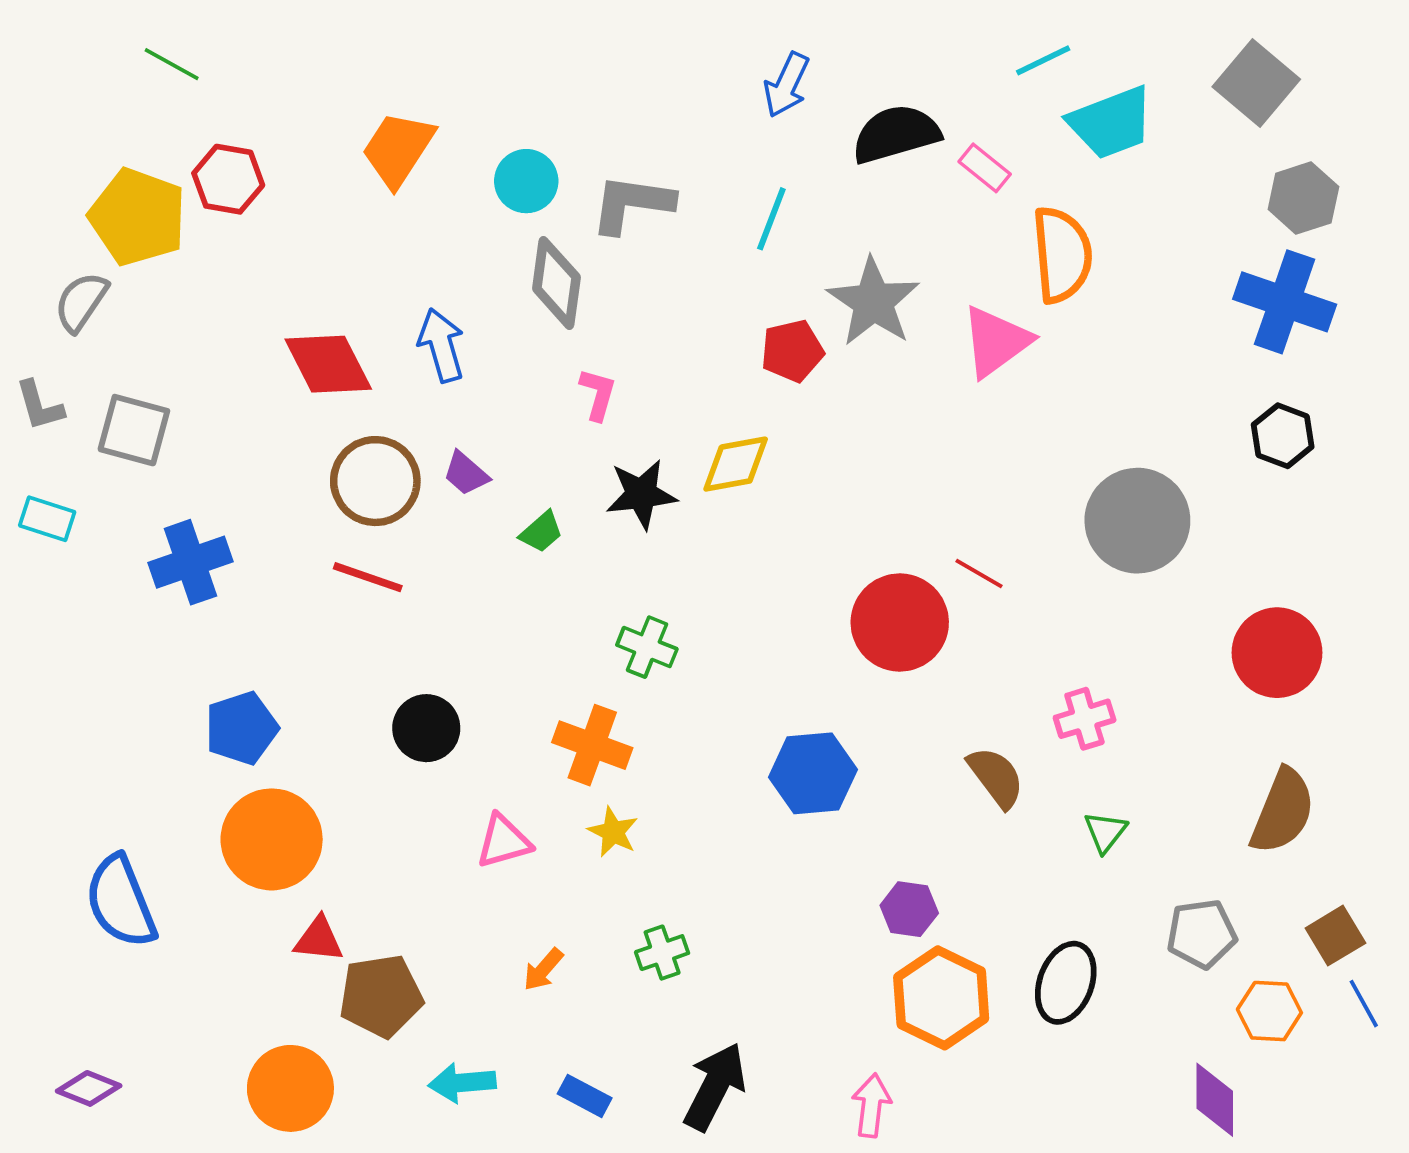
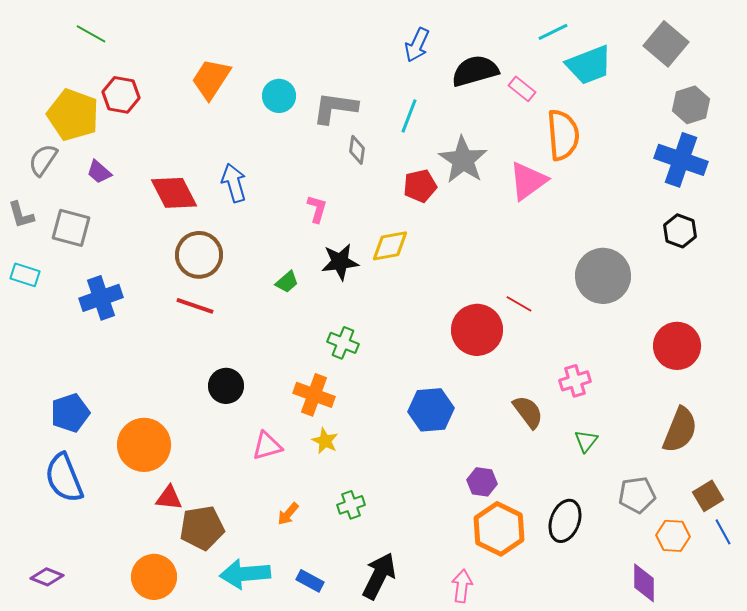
gray diamond: (556, 283) -> (357, 150), moved, size x0.6
purple trapezoid: (466, 473) -> (99, 172), moved
blue pentagon: (241, 728) -> (70, 413), moved
cyan arrow: (462, 1083) -> (245, 574), size x1.4

